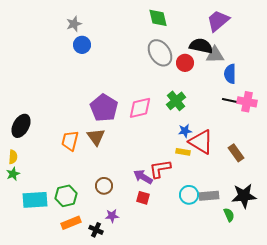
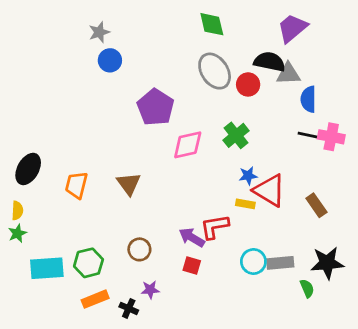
purple pentagon: (104, 108) -> (156, 107), moved
orange trapezoid: (70, 141) -> (76, 185), moved

